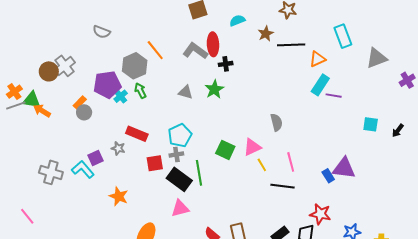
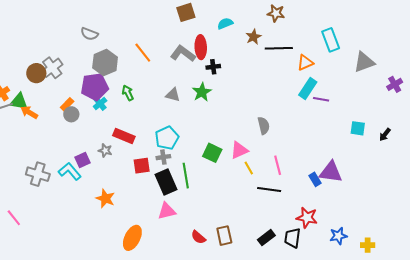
gray hexagon: (135, 66) -> (105, 62), moved
cyan cross: (121, 96) -> (100, 104), moved
black rectangle: (179, 179) -> (166, 182), turned 30

